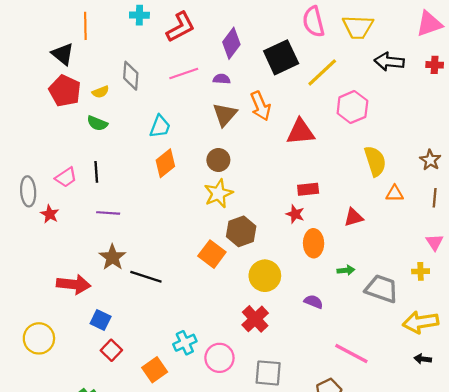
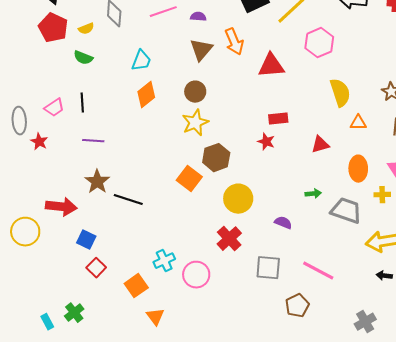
orange ellipse: (314, 243) -> (358, 169), moved
yellow circle: (39, 338) -> (25, 232), moved
gray square: (268, 373) -> (268, 268), moved

